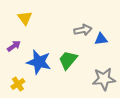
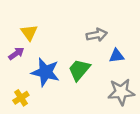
yellow triangle: (25, 18) -> (29, 33), moved
blue triangle: (101, 39) -> (116, 56), moved

